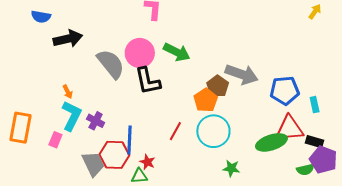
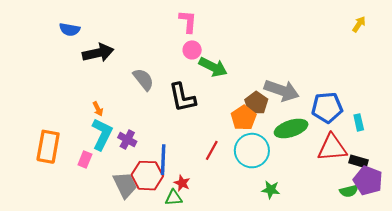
pink circle: (140, 53) -> (192, 50), moved, size x0.6
gray semicircle: (111, 64) -> (143, 79), size x0.7
green ellipse: (271, 142) -> (291, 128), moved

